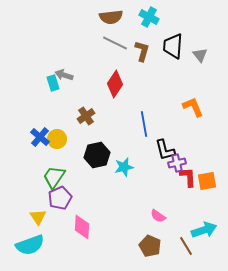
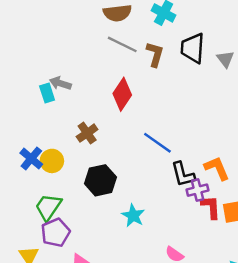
orange L-shape: (193, 107) -> (217, 168), moved
blue line: (144, 124) -> (157, 143), turned -45
cyan star: (124, 167) -> (133, 216), moved, turned -30

